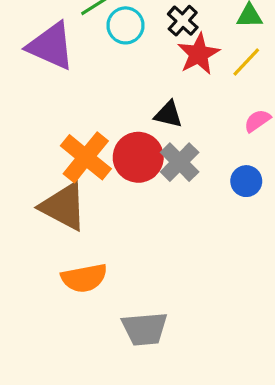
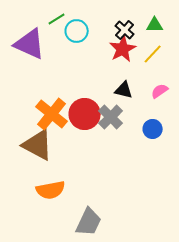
black cross: (183, 21) -> (125, 30), moved
black triangle: (168, 114) -> (124, 90), moved
gray trapezoid: (145, 329) -> (89, 222), turned -60

